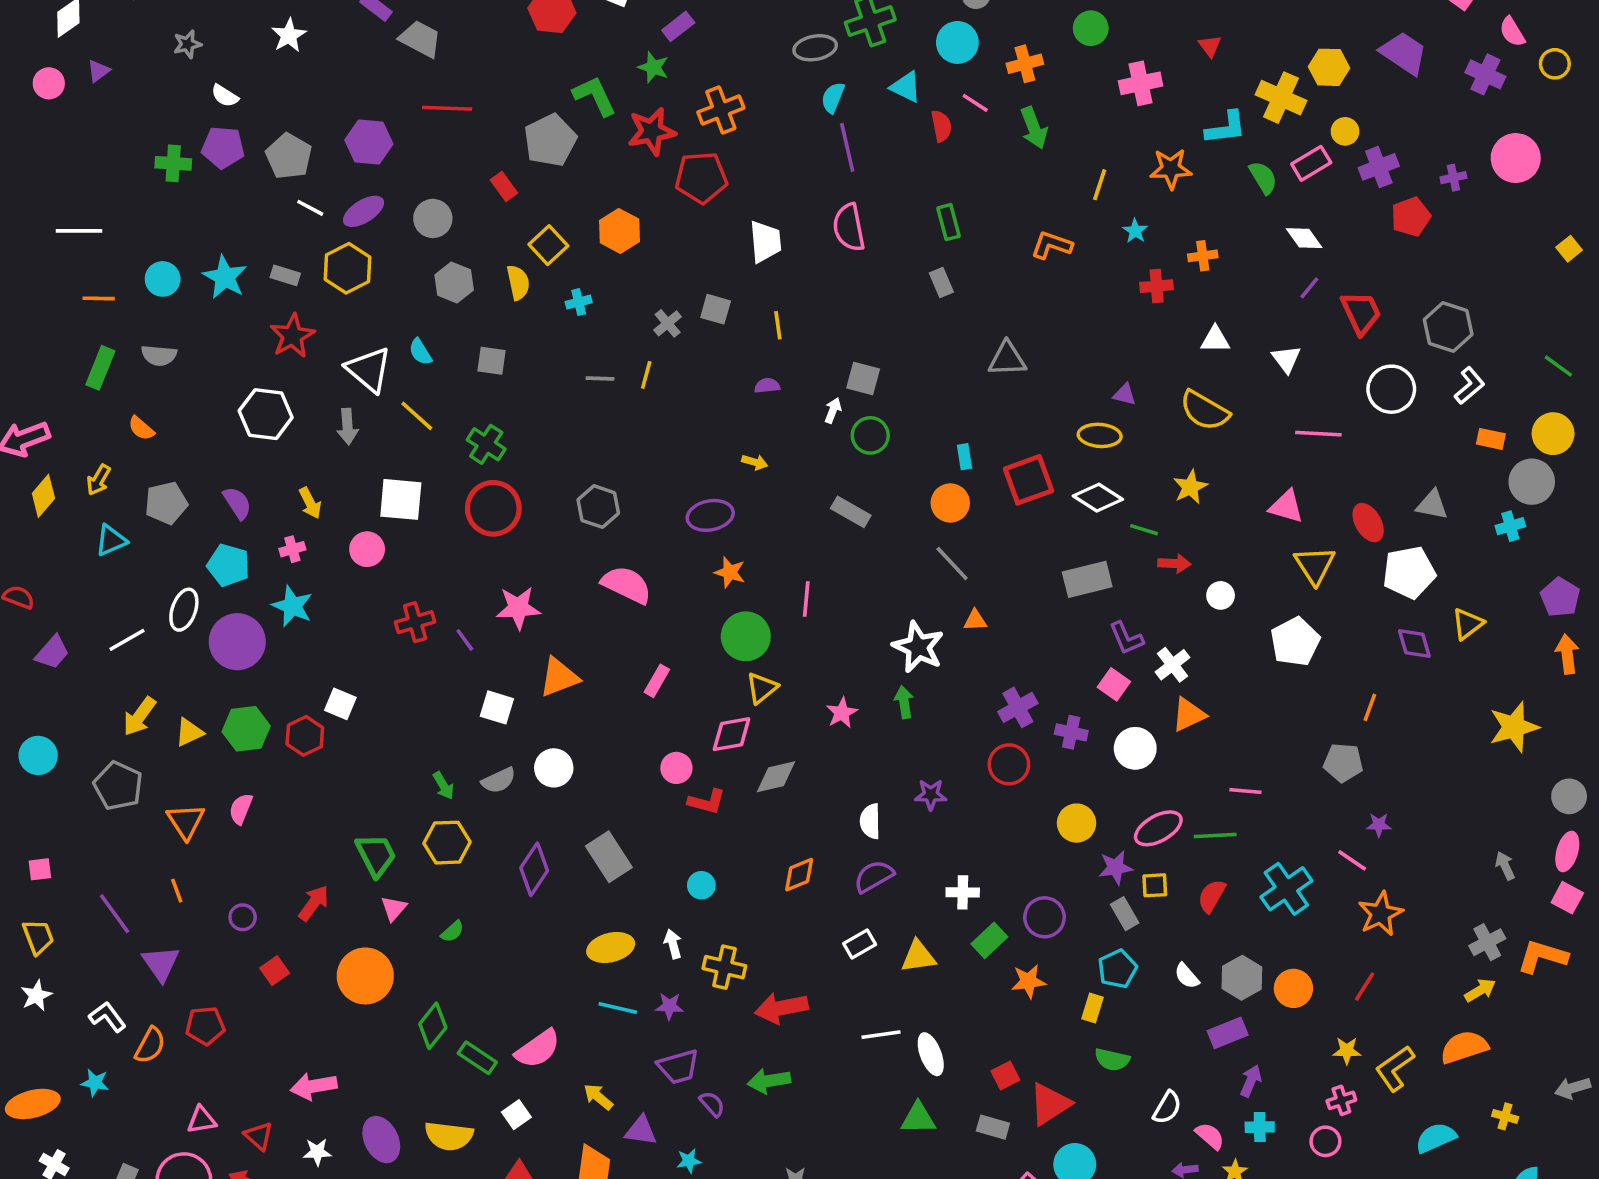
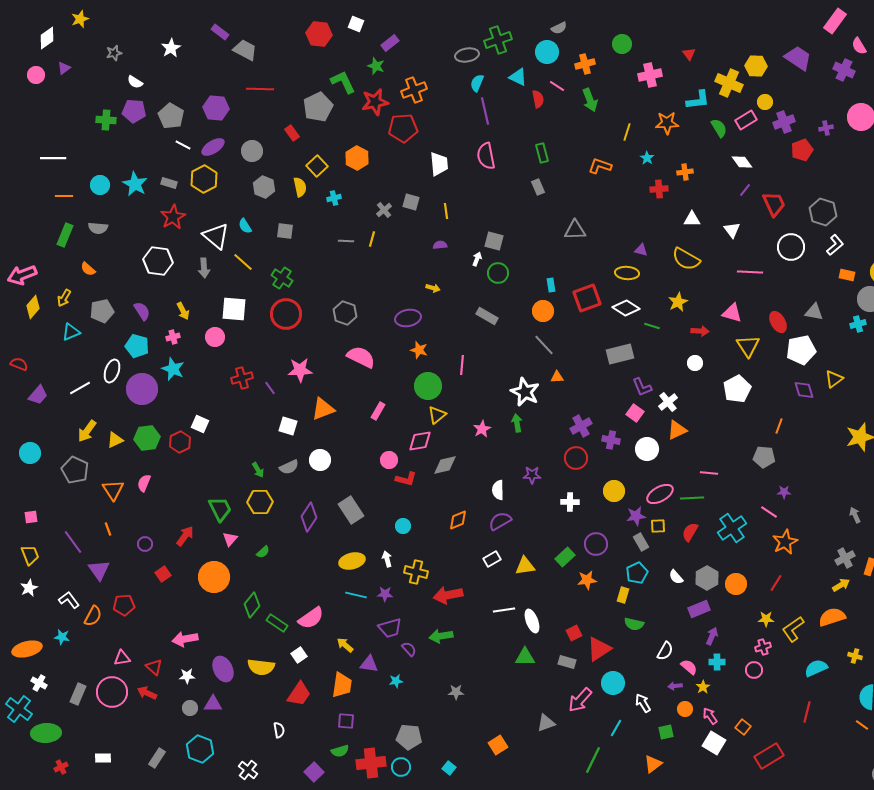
red arrow: (1174, 563) -> (700, 331), moved
white cross: (963, 892) -> (570, 502), moved

